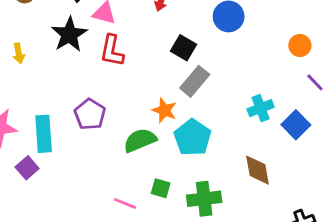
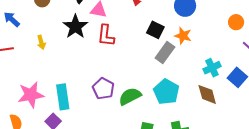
orange star: (164, 110) -> (183, 36), moved
purple pentagon: (90, 114) -> (103, 89), moved
brown diamond: (258, 170) -> (207, 94), moved

